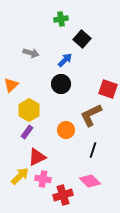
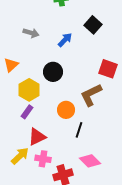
black square: (82, 39) -> (93, 25), moved
black circle: (61, 84) -> (53, 72), moved
black line: (93, 150) -> (79, 130), moved

